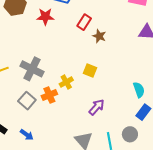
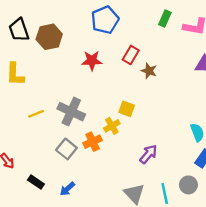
red star: (45, 17) -> (92, 61), moved
yellow square: (90, 71) -> (127, 109), moved
blue arrow: (27, 135) -> (67, 189), turned 104

